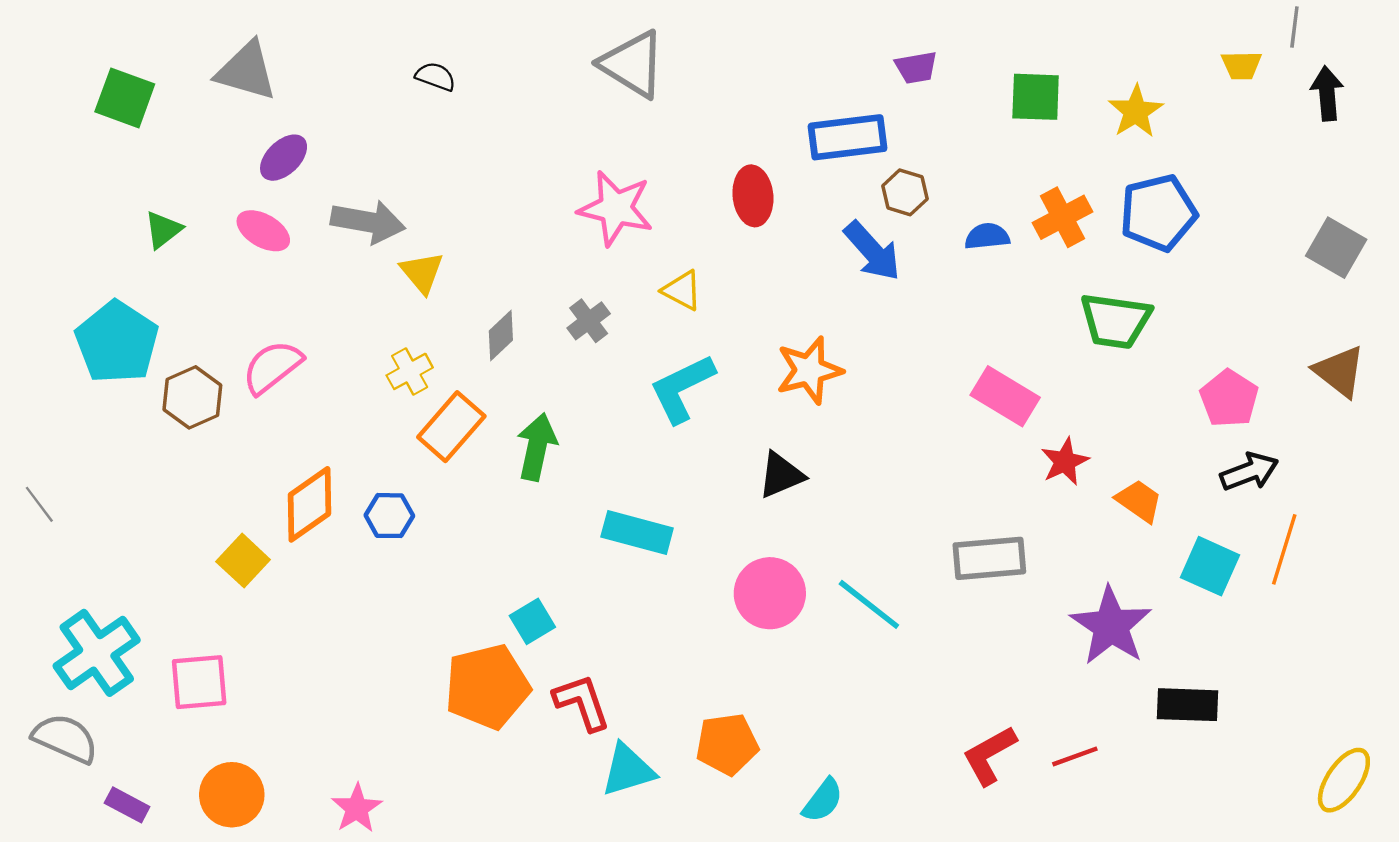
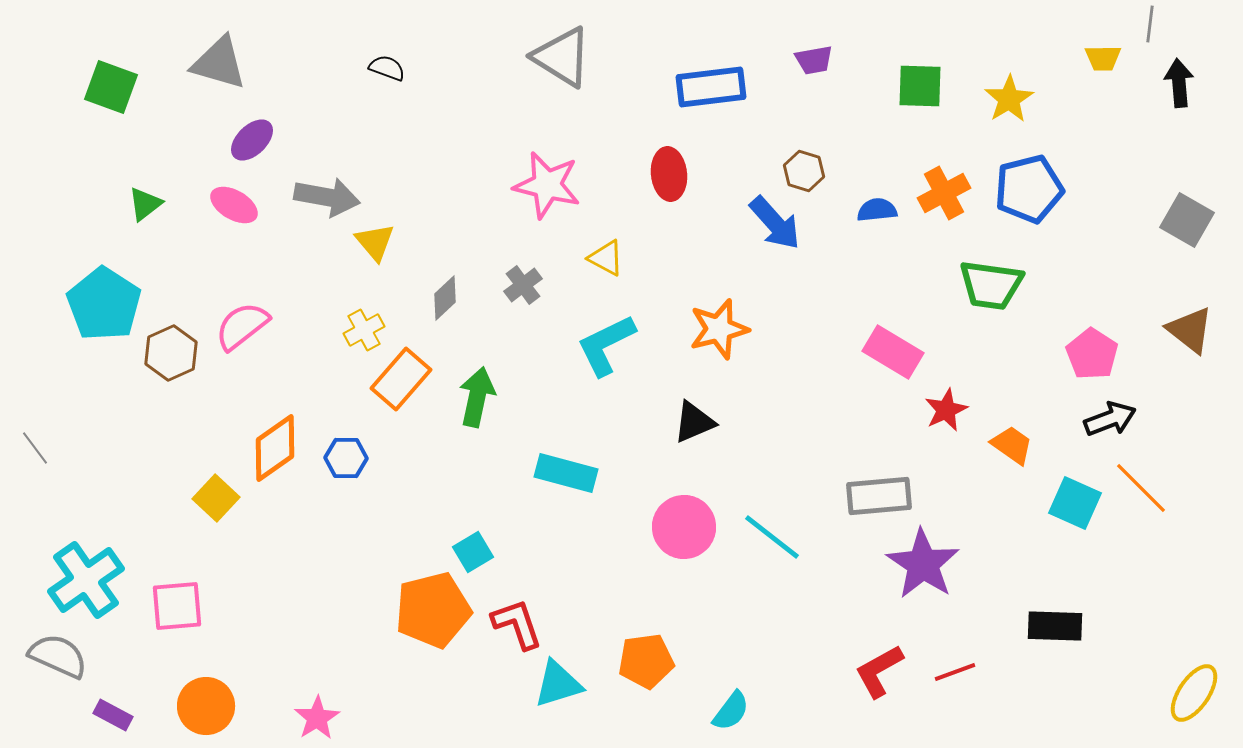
blue rectangle: (848, 137) -> (711, 87), moved
orange line: (1284, 549) -> (1141, 488), turned -62
purple star: (1111, 626) -> (923, 564), moved

